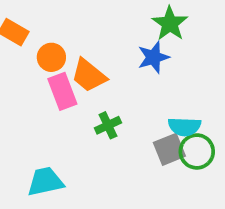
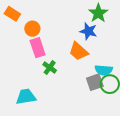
blue star: (153, 57) -> (88, 31), turned 30
orange trapezoid: (89, 75) -> (79, 51), moved
green cross: (108, 125) -> (50, 68), moved, turned -32

